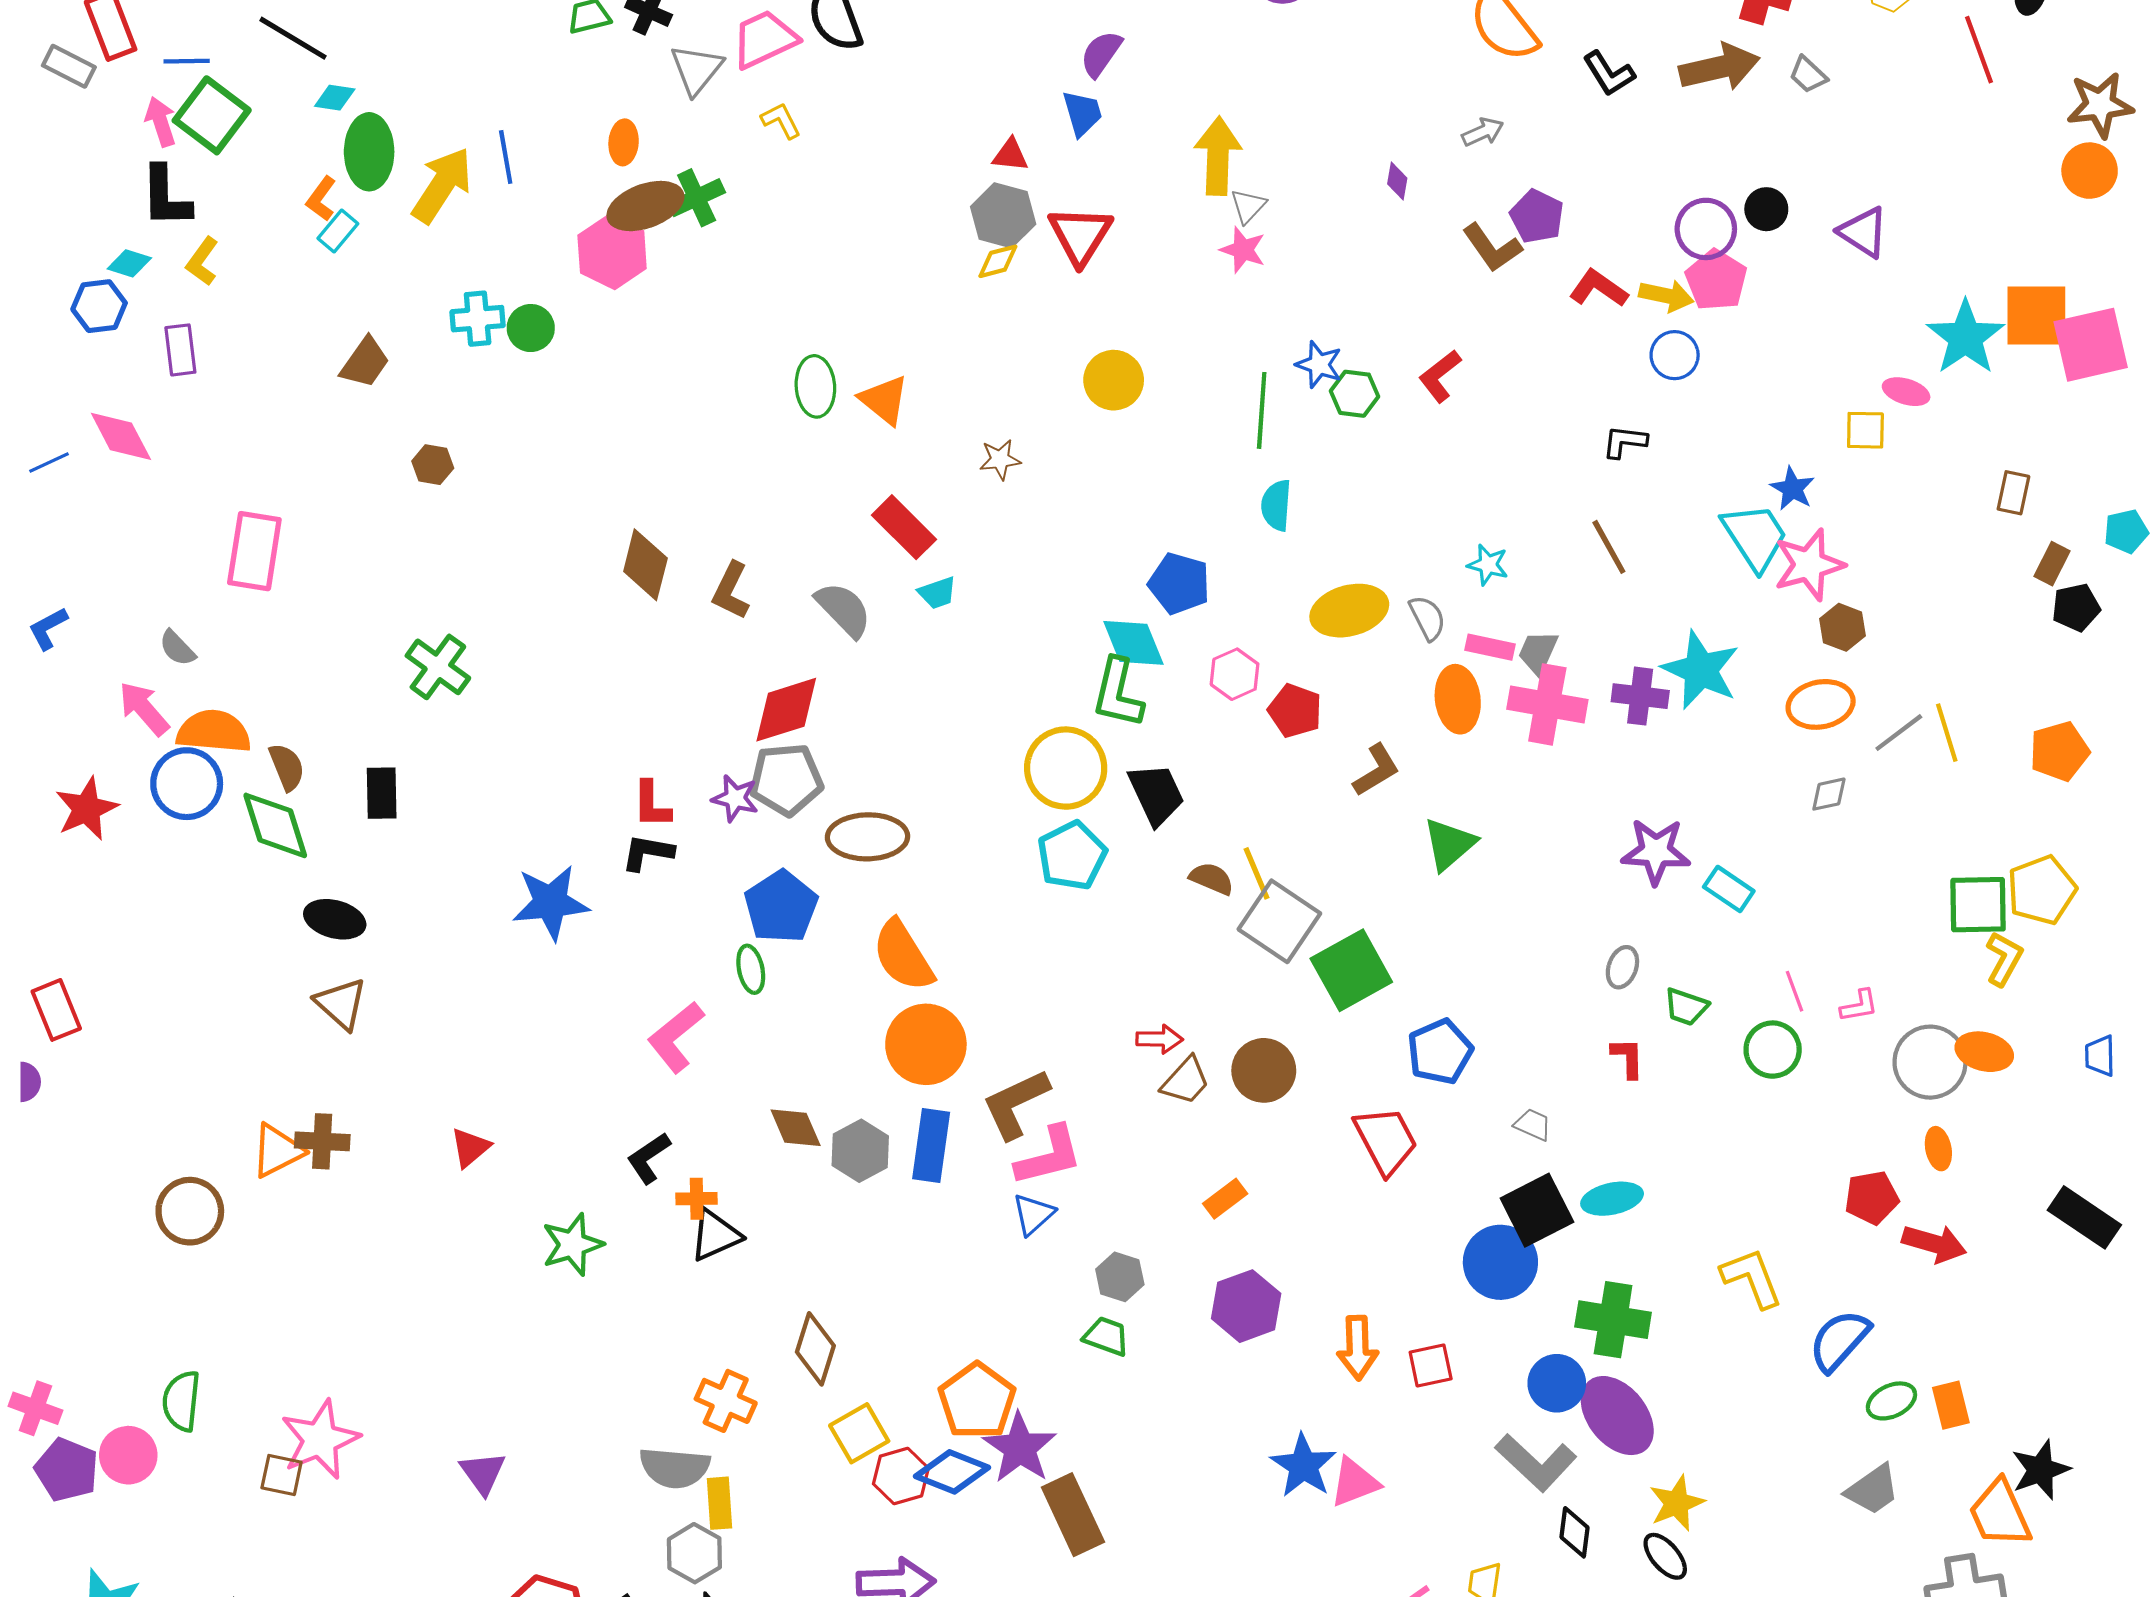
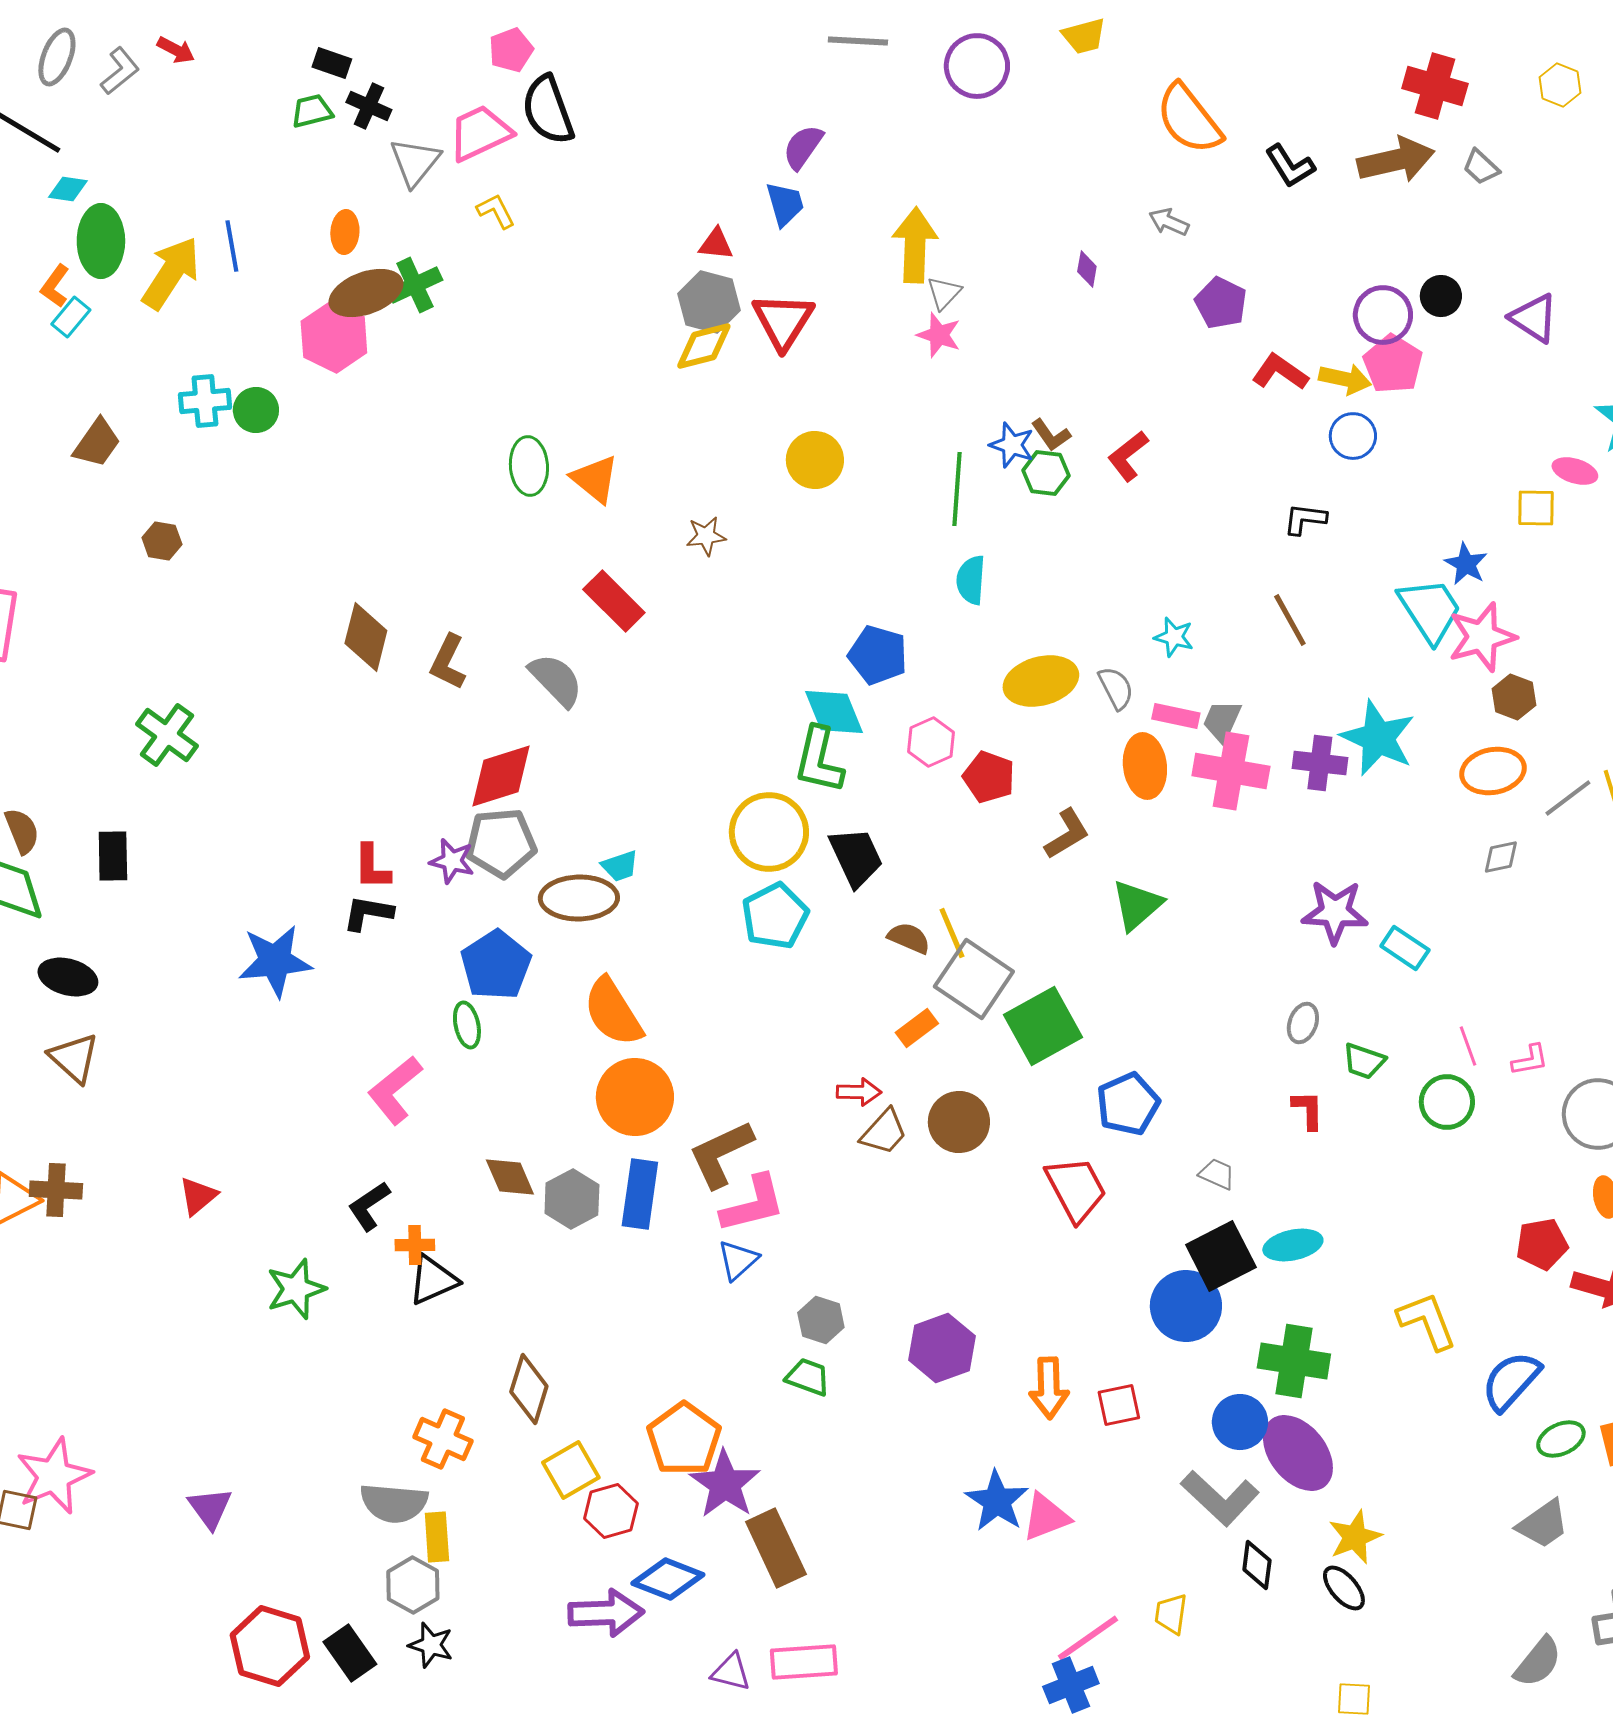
gray arrow: (1483, 132) -> (1169, 222), turned -132
brown L-shape: (1492, 248) -> (1051, 435), moved, size x0.7
yellow diamond: (998, 261) -> (704, 346), size x1.4
cyan trapezoid: (937, 593) -> (620, 866), moved
orange rectangle: (1225, 1199) -> (917, 1028), moved
blue diamond: (952, 1472) -> (668, 1579), moved

